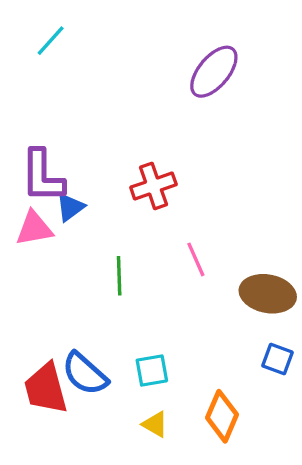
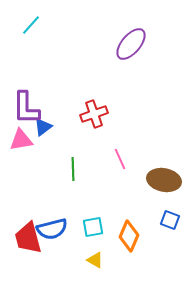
blue semicircle: (85, 374) -> (52, 229), turned -56
orange diamond: (222, 416) -> (129, 236), moved

